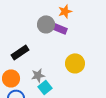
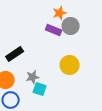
gray circle: (46, 24) -> (71, 26), moved
cyan square: (45, 87) -> (40, 89), turned -32

